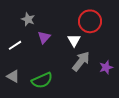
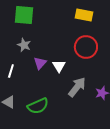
white triangle: (74, 40) -> (59, 66), moved
white line: (15, 45) -> (11, 71), turned -40

